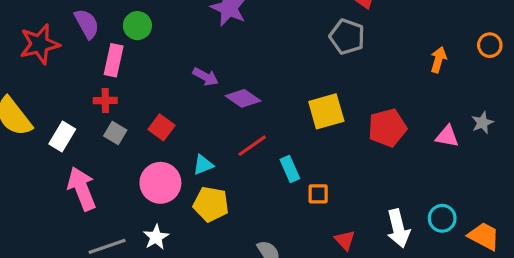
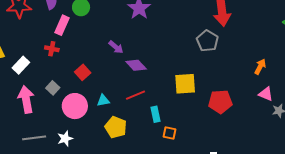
gray square: (115, 133) -> (53, 88), moved
pink triangle: (447, 136) -> (266, 94), moved
yellow pentagon: (211, 204) -> (116, 127), moved

